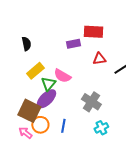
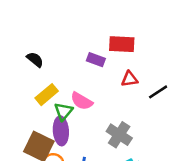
black semicircle: (26, 44) -> (35, 60), turned -40
purple rectangle: (73, 44) -> (96, 60), turned 32
purple ellipse: (46, 99) -> (61, 131), turned -50

